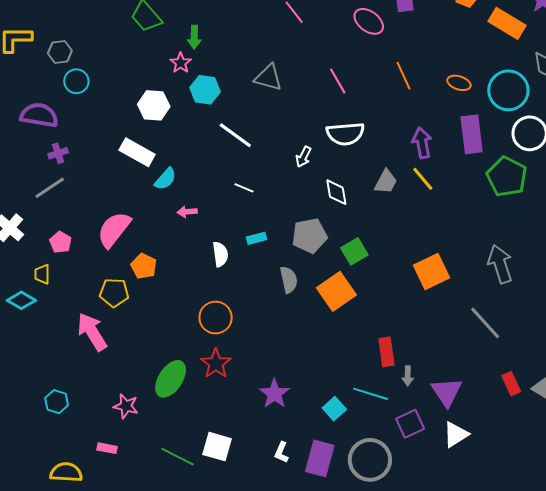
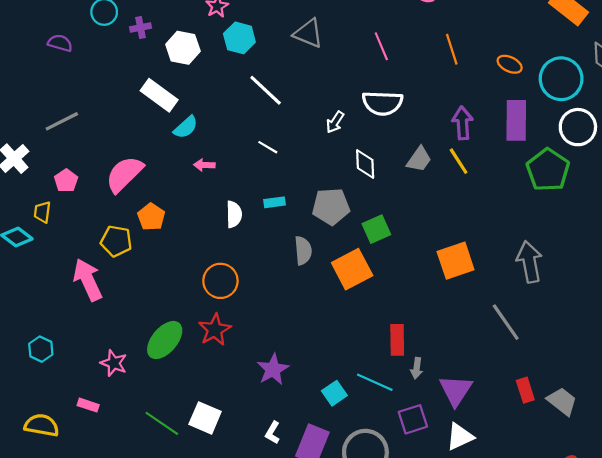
purple semicircle: (39, 115) -> (60, 43), size x0.6
purple cross: (58, 153) -> (140, 27), moved

